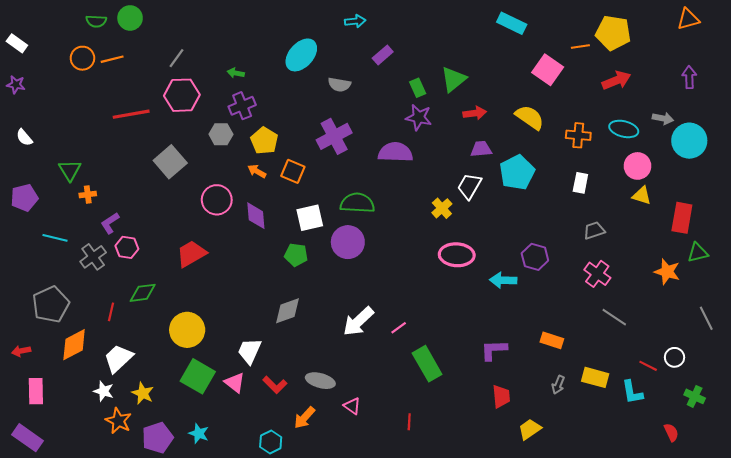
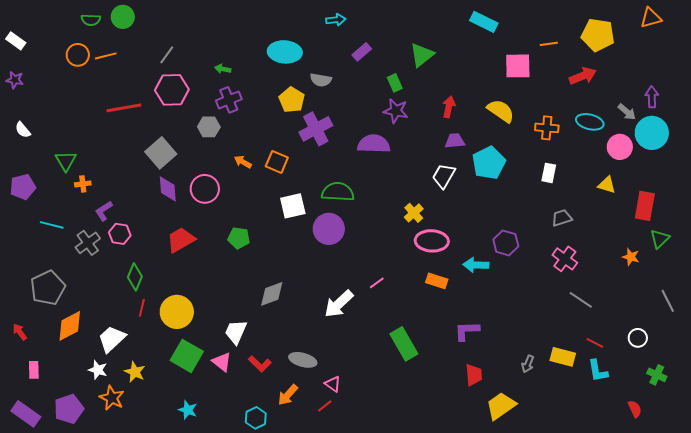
yellow pentagon: (613, 33) -> (598, 35), moved
cyan ellipse: (301, 55) -> (285, 52), turned 52
pink square: (548, 70) -> (518, 66), turned -36
purple arrow: (689, 77) -> (652, 97), moved
green triangle: (454, 79) -> (422, 55), moved
red arrow: (475, 113) -> (449, 107), turned -70
gray arrow: (663, 118) -> (627, 112), turned 30
yellow pentagon: (264, 141) -> (292, 100), moved
pink circle: (637, 166) -> (620, 147), moved
yellow cross: (442, 208) -> (414, 213), moved
purple diamond: (256, 216) -> (168, 189), moved
green triangle: (698, 253) -> (660, 239), turned -30
green pentagon: (296, 255) -> (239, 238), moved
orange star: (667, 272) -> (631, 257), size x0.7
green diamond: (143, 293) -> (135, 277), turned -60
red line: (111, 312) -> (142, 308), moved
pink line: (399, 328) -> (377, 283), moved
orange rectangle: (552, 340) -> (437, 281), moved
red arrow: (21, 351) -> (20, 332), turned 66
red line: (648, 366) -> (595, 343), moved
pink rectangle: (36, 391) -> (34, 370), size x0.7
red line: (409, 422) -> (325, 406), moved, turned 49
yellow trapezoid: (530, 429) -> (501, 406), size x1.4
purple pentagon: (158, 438) -> (69, 409), moved

